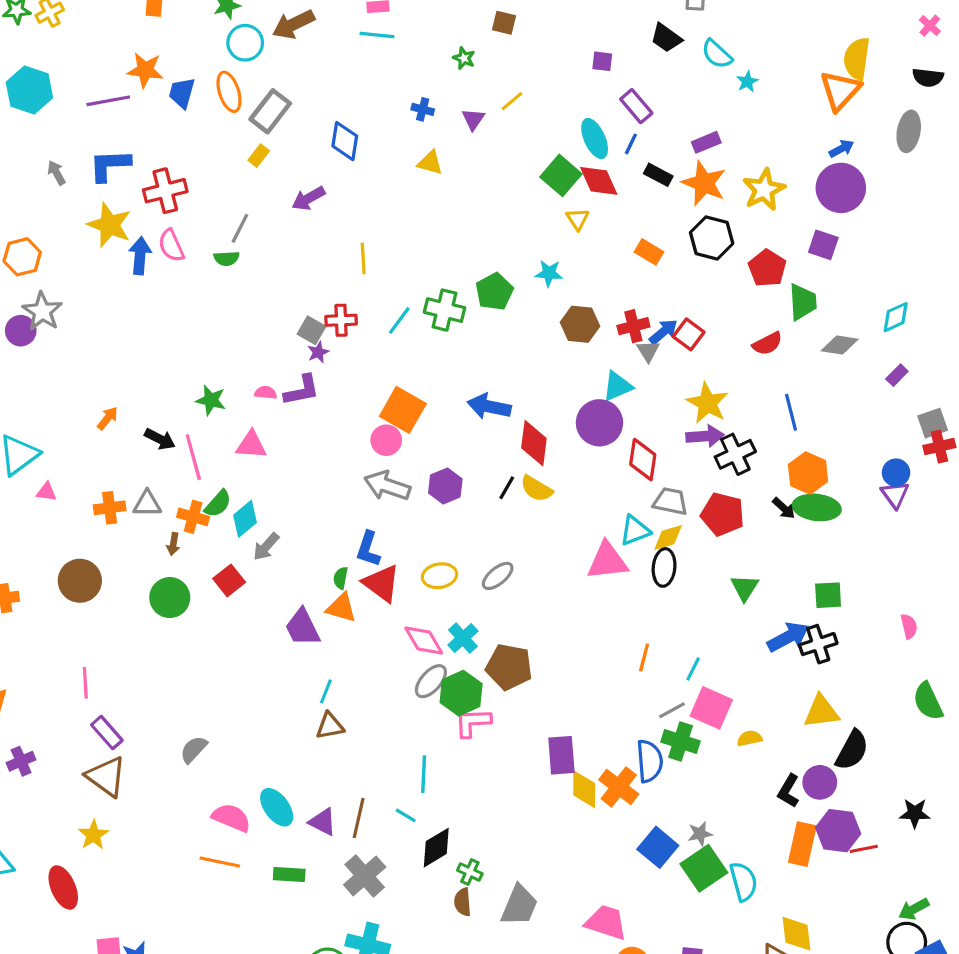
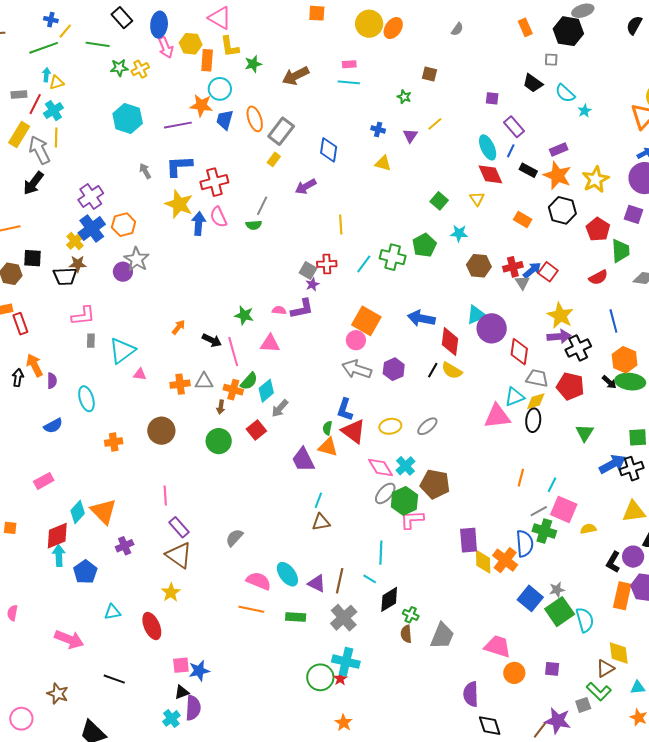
cyan circle: (245, 43) -> (220, 89), moved
green square: (561, 175) -> (439, 201), moved, size x0.7
cyan triangle: (618, 386) -> (476, 315), moved

